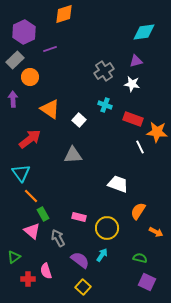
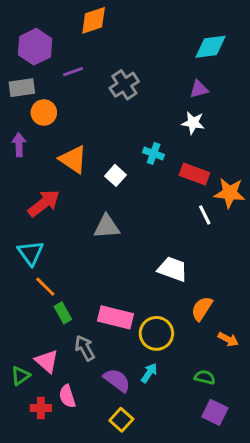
gray rectangle: (15, 60) -> (22, 88), turned 36
gray cross: (104, 71) -> (124, 85), moved
pink rectangle: (79, 217) -> (115, 317), size x1.6
pink triangle: (32, 231) -> (47, 361), moved

